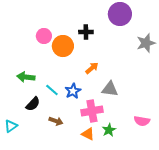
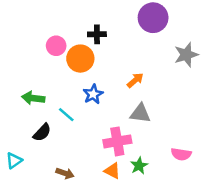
black cross: (86, 32) -> (97, 34), moved
orange arrow: (92, 68) -> (135, 80), moved
blue star: (73, 91) -> (93, 94), moved
brown arrow: (56, 121) -> (65, 173), moved

